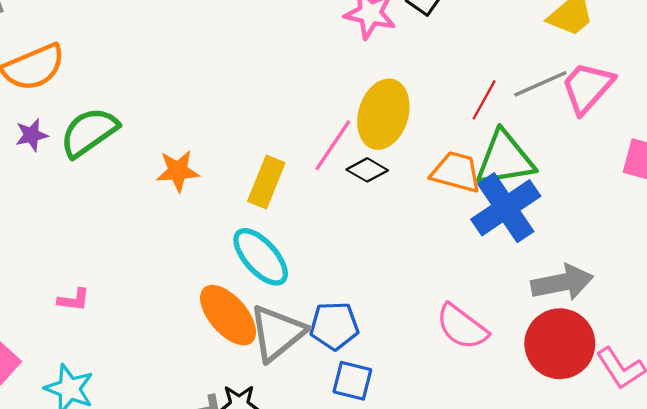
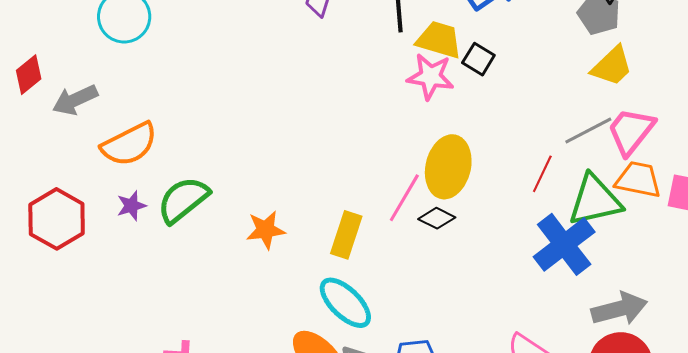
red line: (484, 100) -> (542, 174), moved
green triangle: (505, 159) -> (595, 200), moved
orange trapezoid: (456, 172) -> (638, 180), moved

